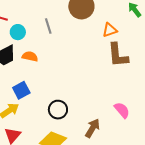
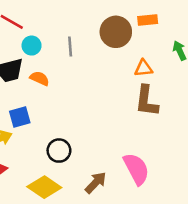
pink semicircle: (122, 110) -> (136, 169), size x1.5

